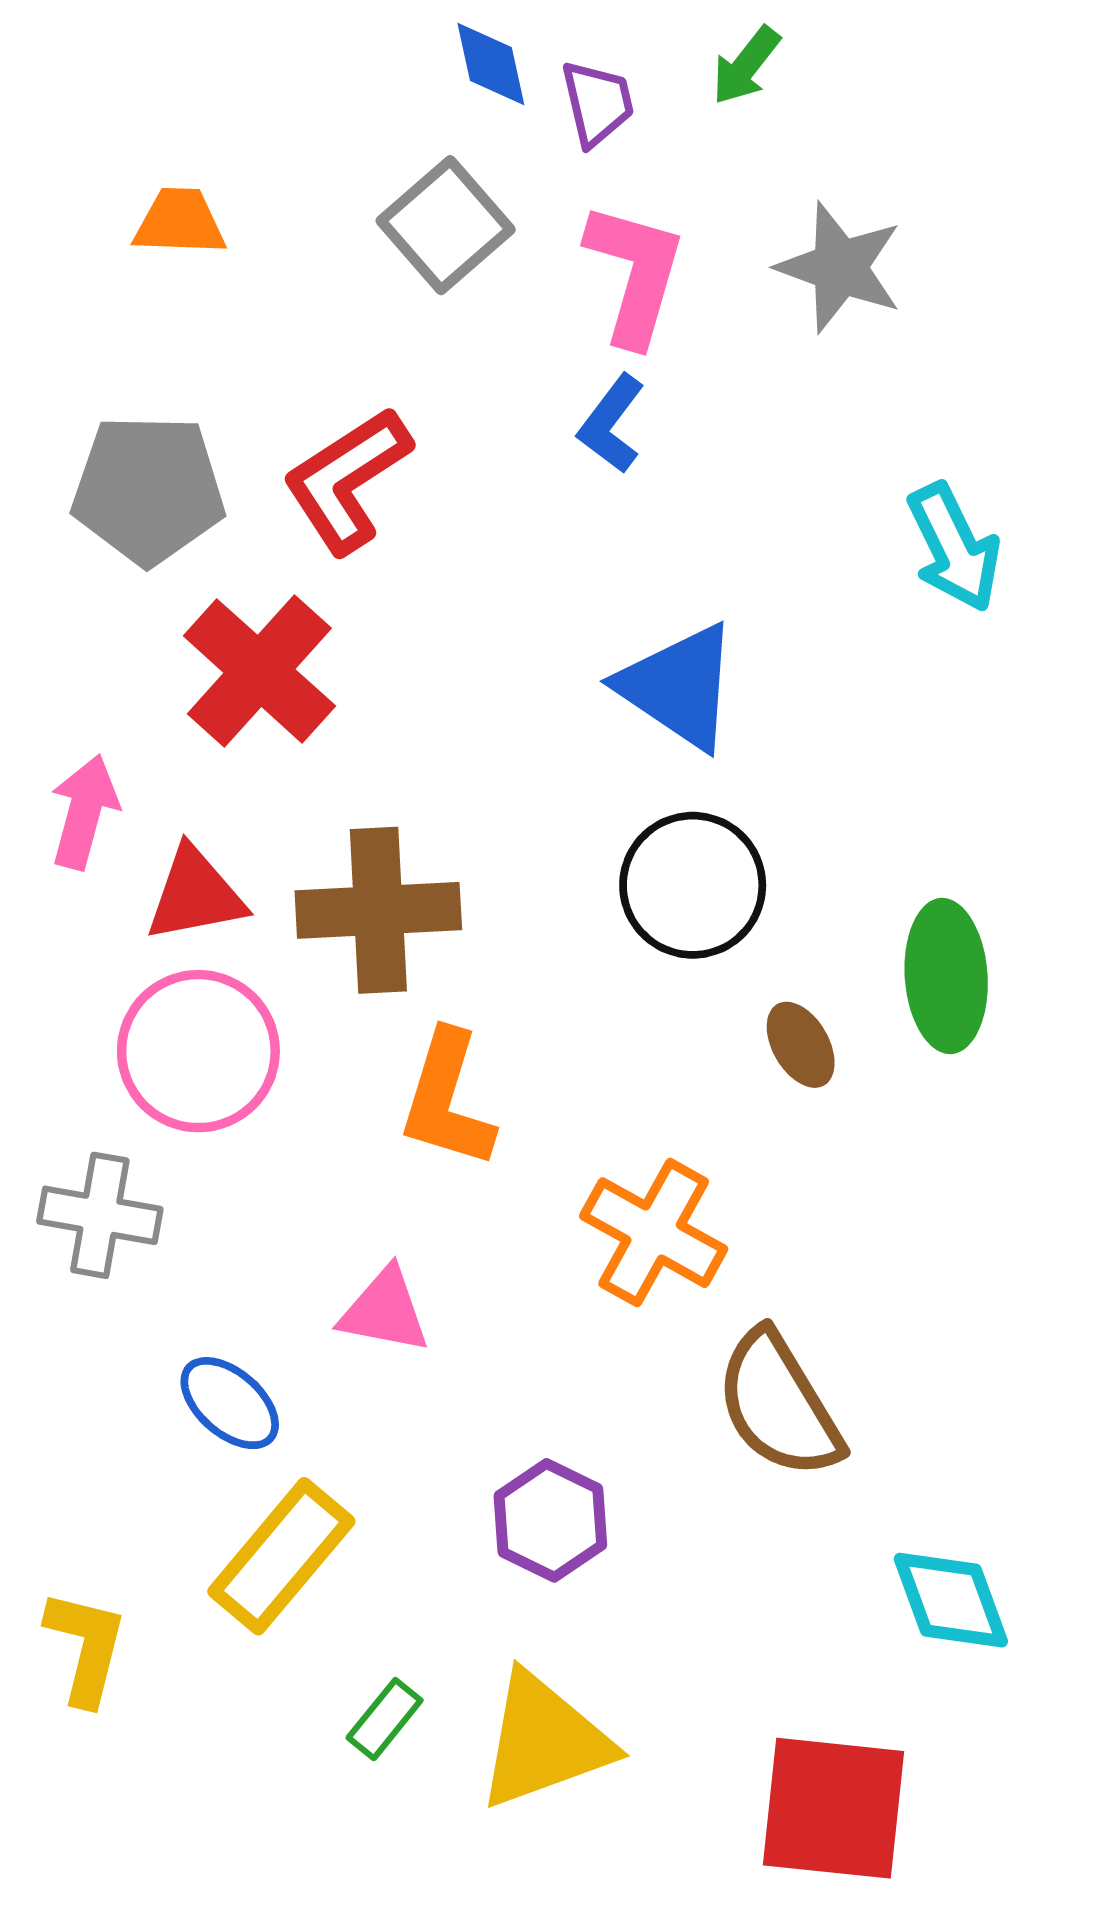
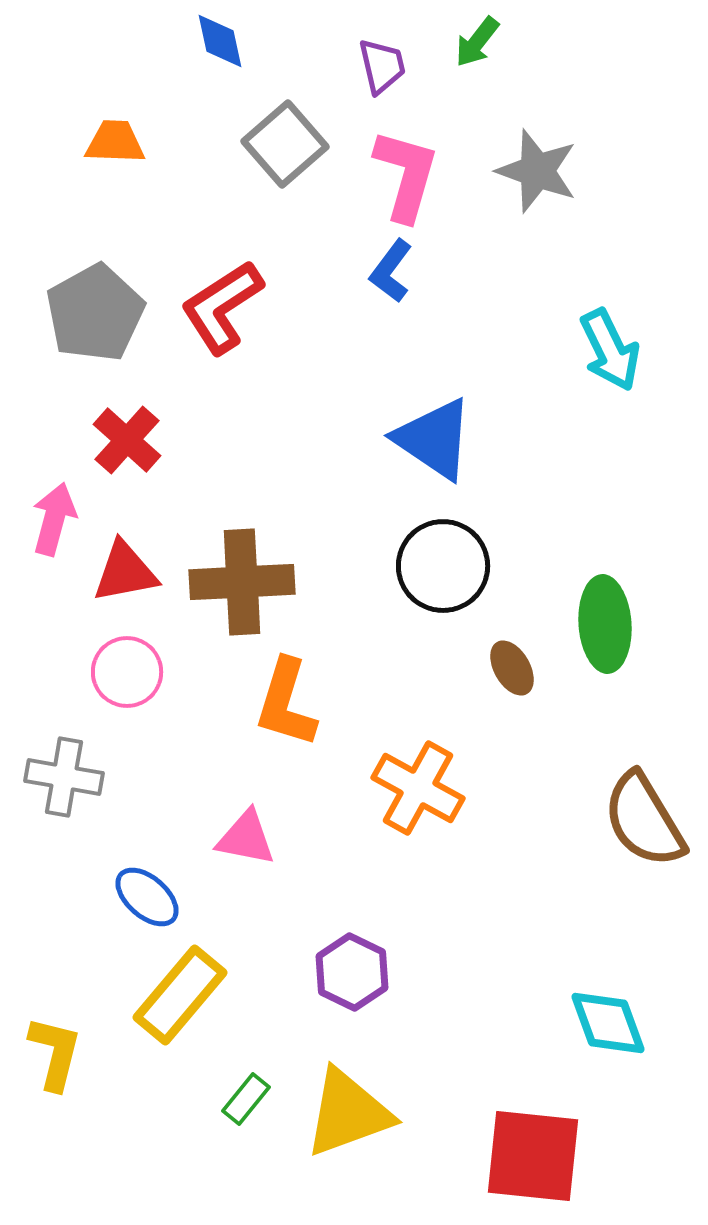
blue diamond: (491, 64) -> (220, 41), moved
gray pentagon: (148, 489) -> (95, 313), turned -30
red cross: (259, 671) -> (127, 440), moved, size x0.7
pink circle: (198, 1051) -> (127, 672), size x0.7
brown semicircle: (779, 1405) -> (644, 820), moved

